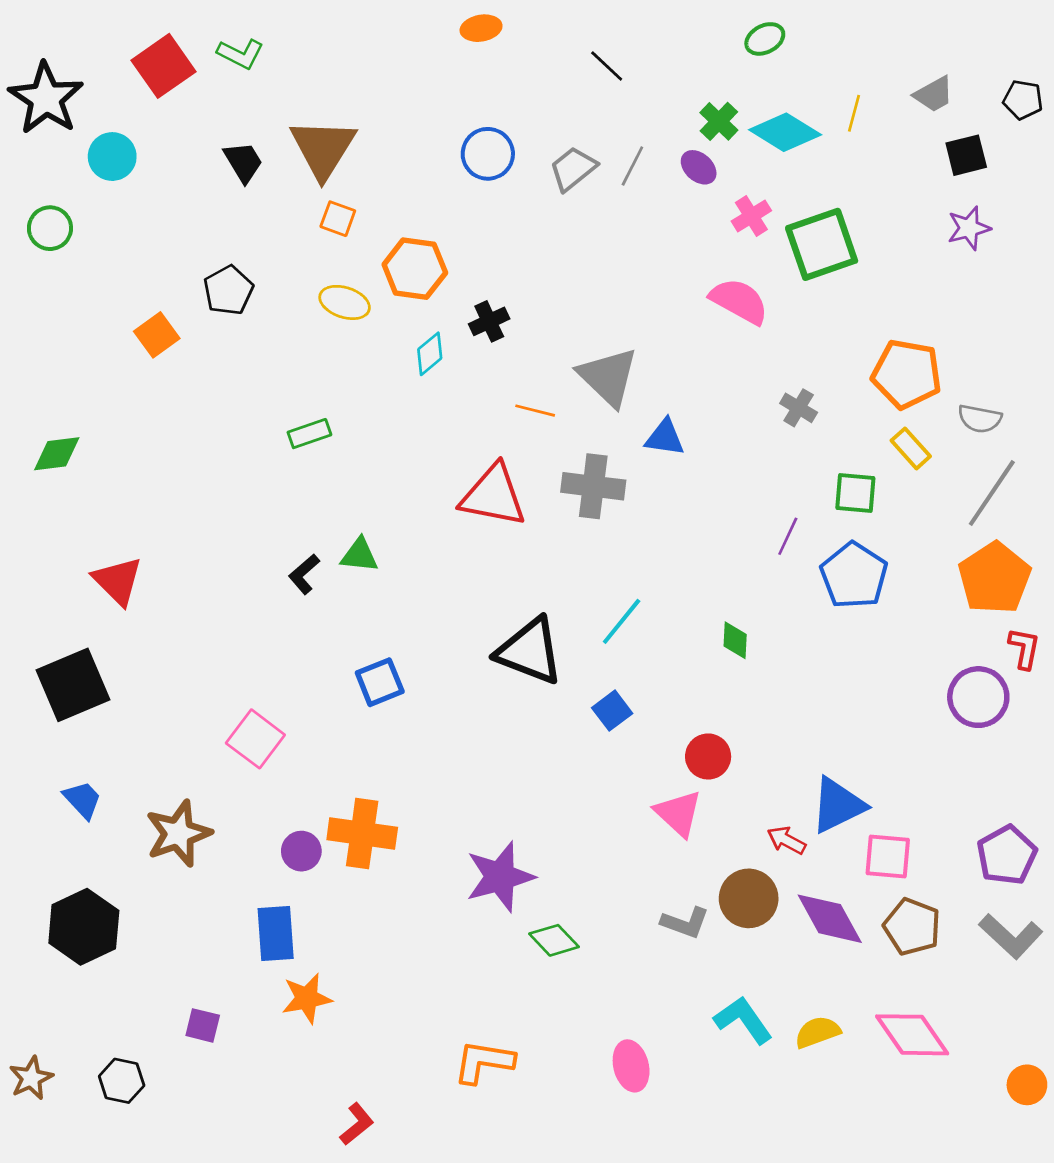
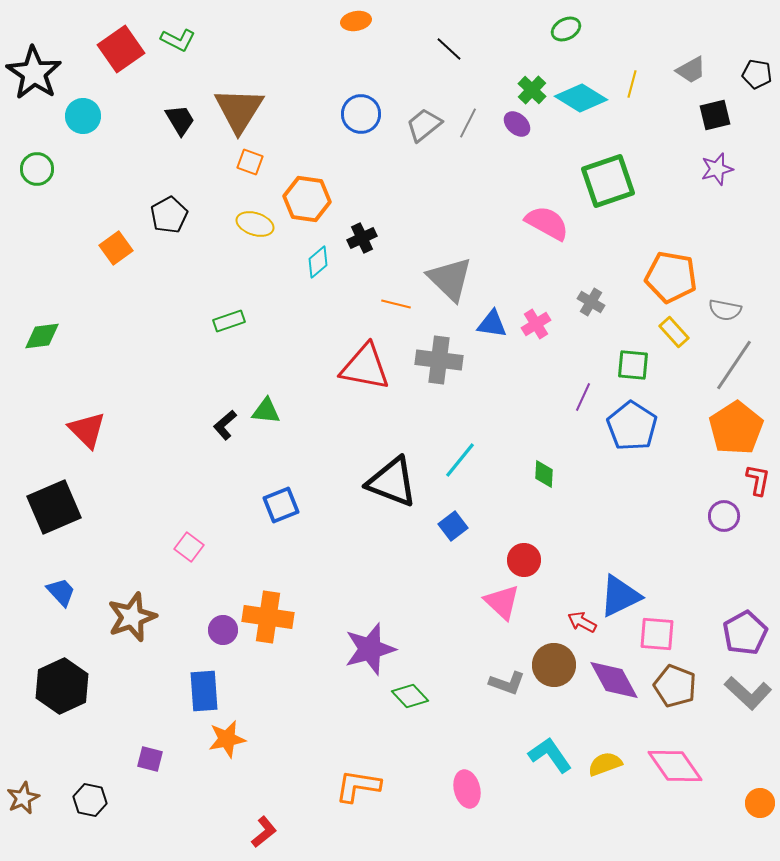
pink cross: (751, 216) -> (536, 324), moved
purple circle: (978, 697) -> (724, 516), size x0.7
pink square: (255, 739) -> (189, 547), size x0.7

